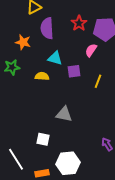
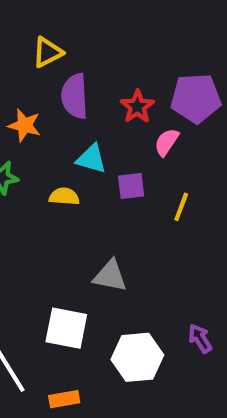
red star: (79, 23) -> (137, 107), moved
white square: (43, 139) -> (66, 328), size x1.5
white hexagon: (68, 163) -> (137, 357), moved

